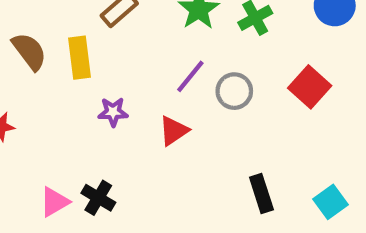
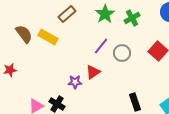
yellow rectangle: (80, 58) -> (48, 37), turned -54
purple star: (113, 112) -> (75, 82), moved

